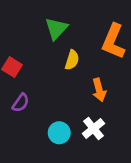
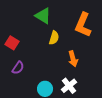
green triangle: (56, 29) -> (43, 16), turned -42

